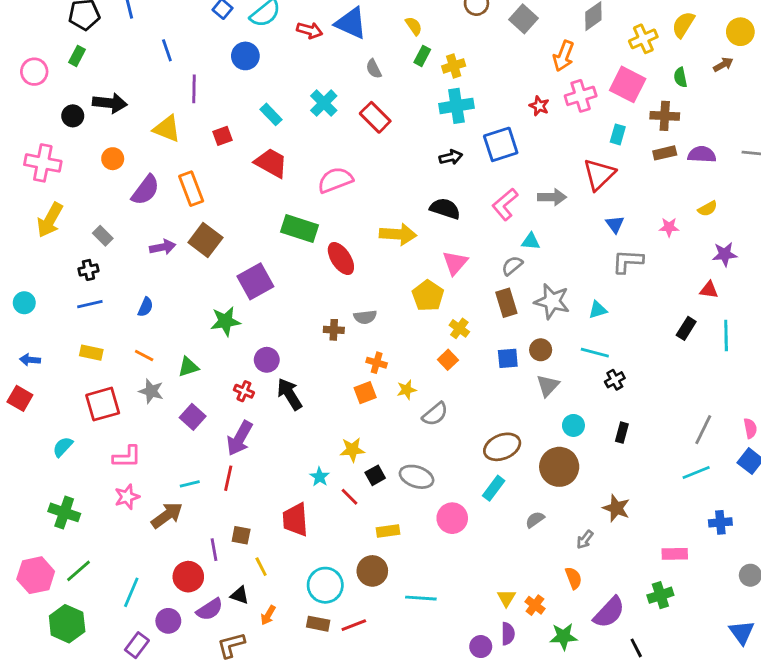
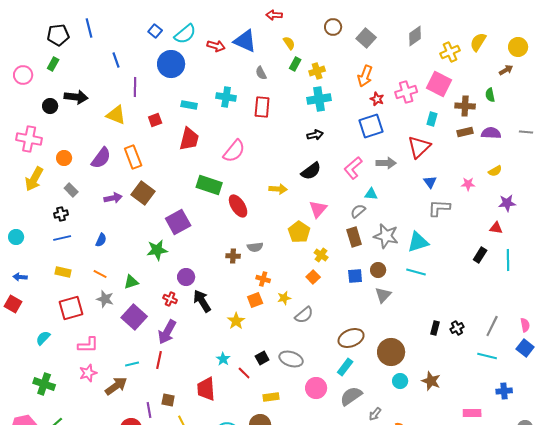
blue circle: (245, 56) -> (171, 64), size x1.4
orange arrow: (563, 56) -> (365, 76), moved
green semicircle: (680, 77) -> (490, 95), moved
cyan cross: (324, 103) -> (226, 97), turned -36
cyan rectangle: (271, 114) -> (189, 105), turned -35
red rectangle: (375, 117) -> (262, 107), turned 50
blue square: (501, 144) -> (371, 126), moved
orange circle: (113, 159) -> (64, 158), moved
red trapezoid: (271, 163) -> (189, 139), turned 75
pink semicircle: (335, 180) -> (234, 151), turned 150
black semicircle: (445, 209) -> (311, 171), turned 125
yellow arrow: (398, 234) -> (278, 189), size x0.7
cyan triangle: (598, 310) -> (418, 242), size x1.6
black cross: (615, 380) -> (457, 328), moved
purple square: (193, 417) -> (134, 317), size x1.4
cyan circle: (573, 425) -> (400, 381), moved
yellow star: (352, 450) -> (236, 321), moved, turned -30
cyan line: (696, 473) -> (487, 356), turned 36
gray semicircle: (535, 520) -> (351, 396), moved, size x1.6
gray arrow: (585, 540) -> (375, 414), moved

